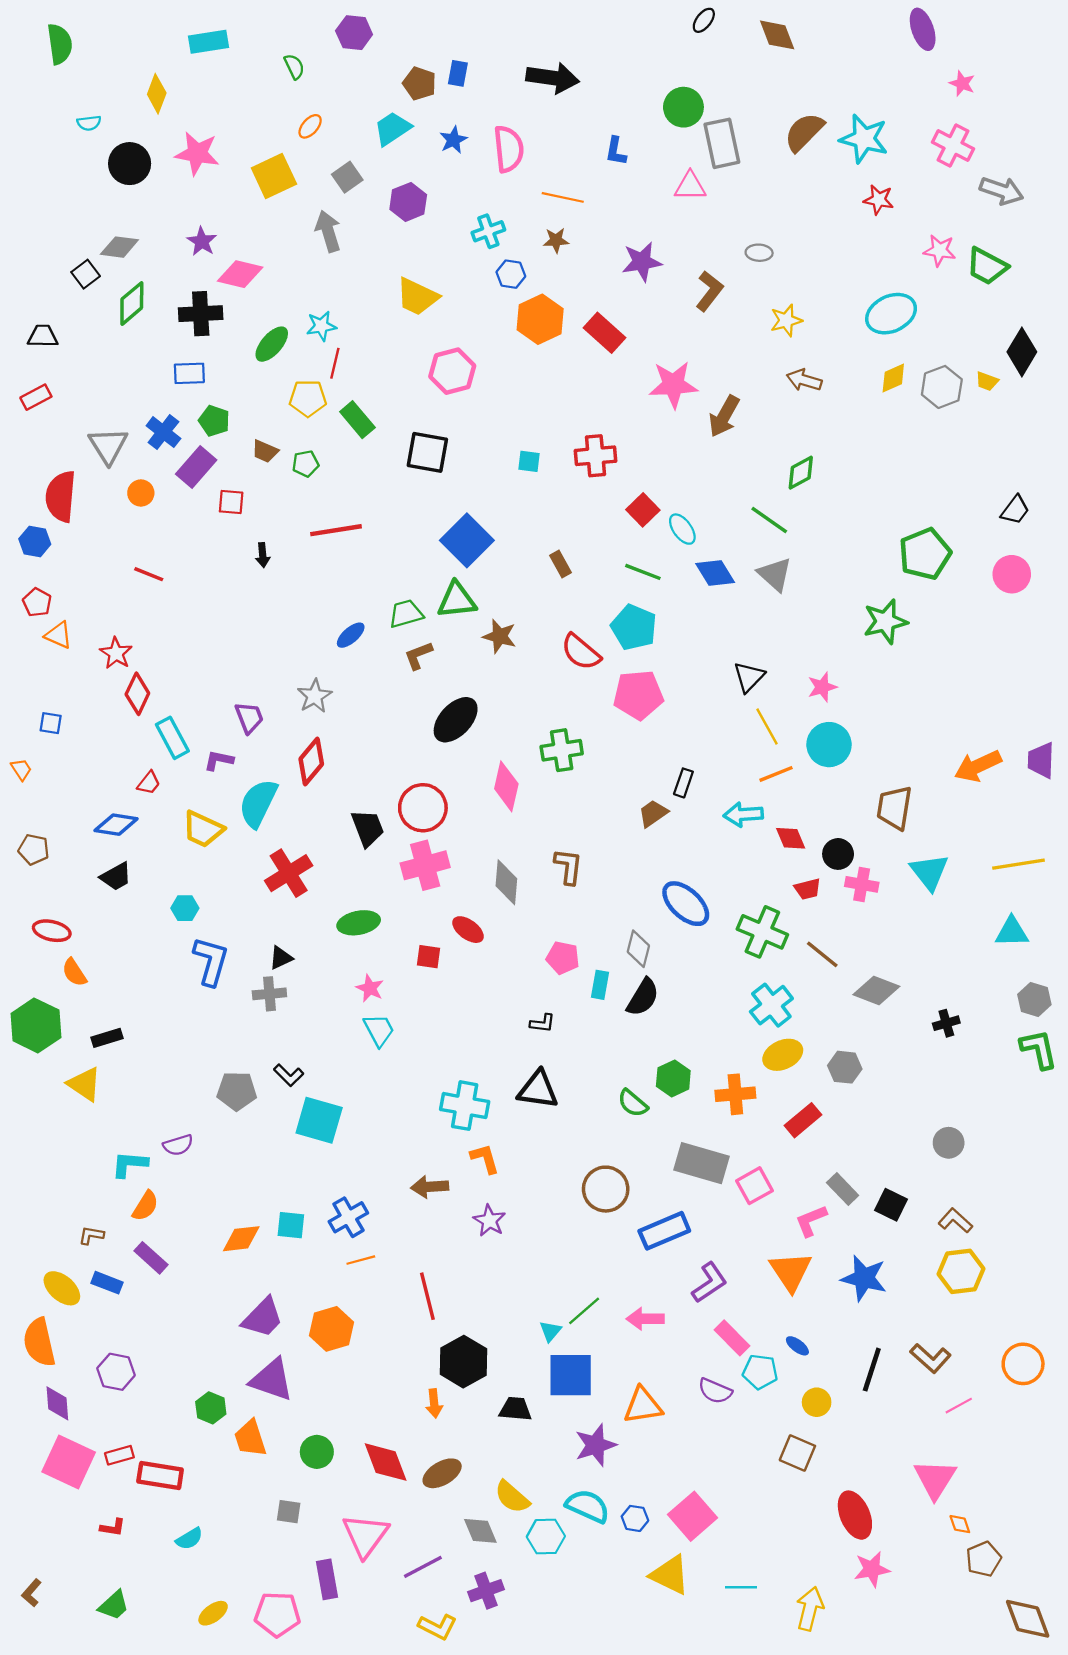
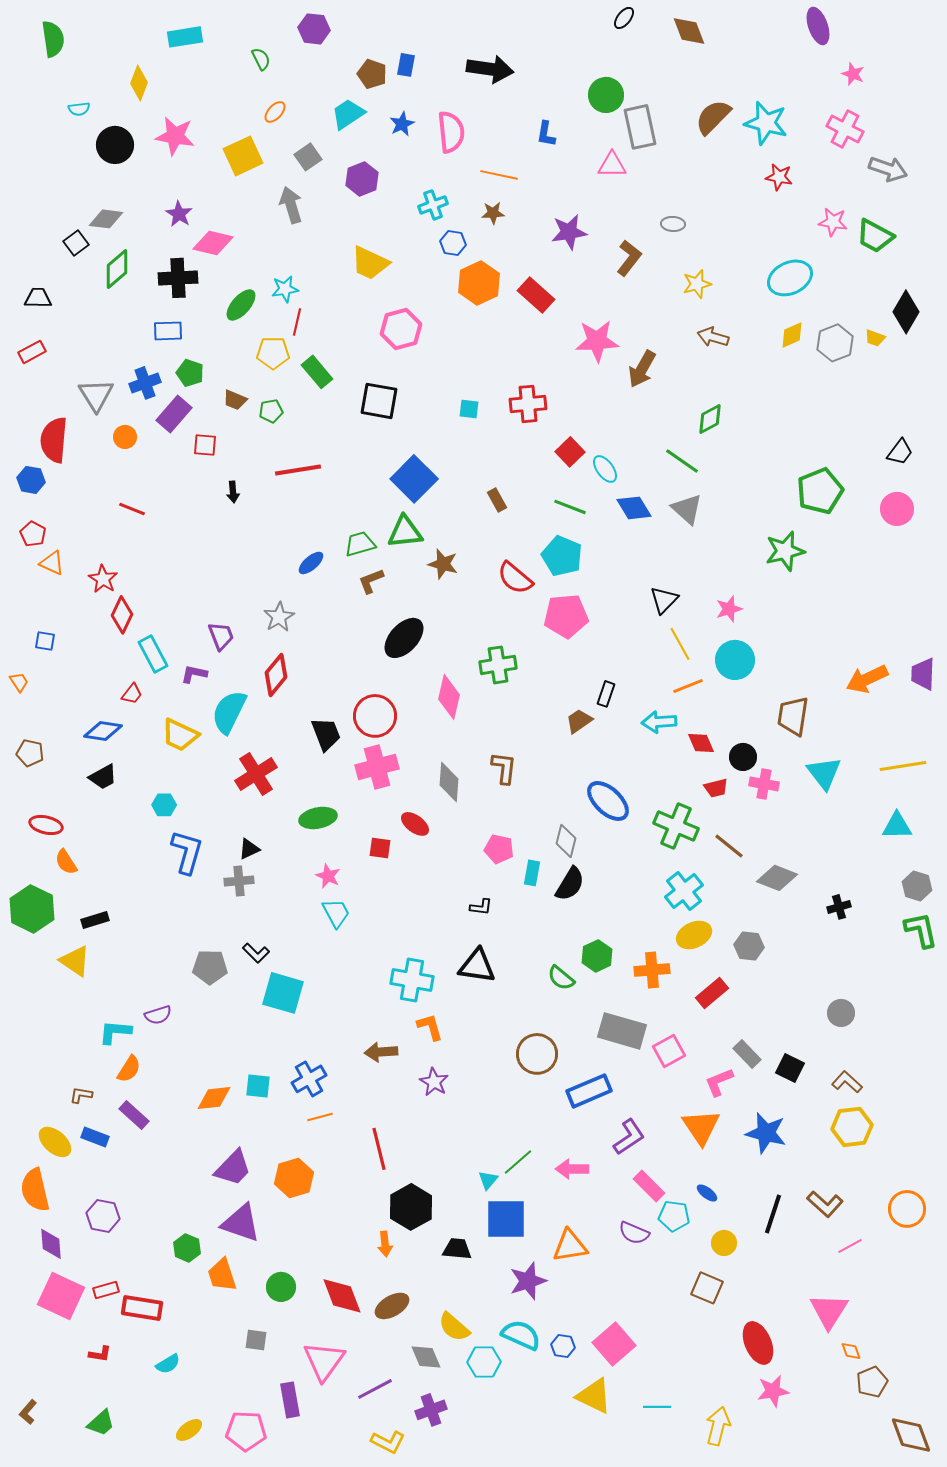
blue cross: (163, 432) -> (145, 383), turned 32

